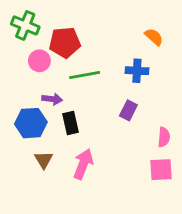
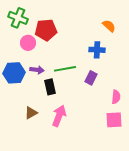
green line: (85, 75) -> (65, 69), moved
blue hexagon: (31, 123) -> (14, 73), moved
brown triangle: (44, 160) -> (31, 113), turned 32

